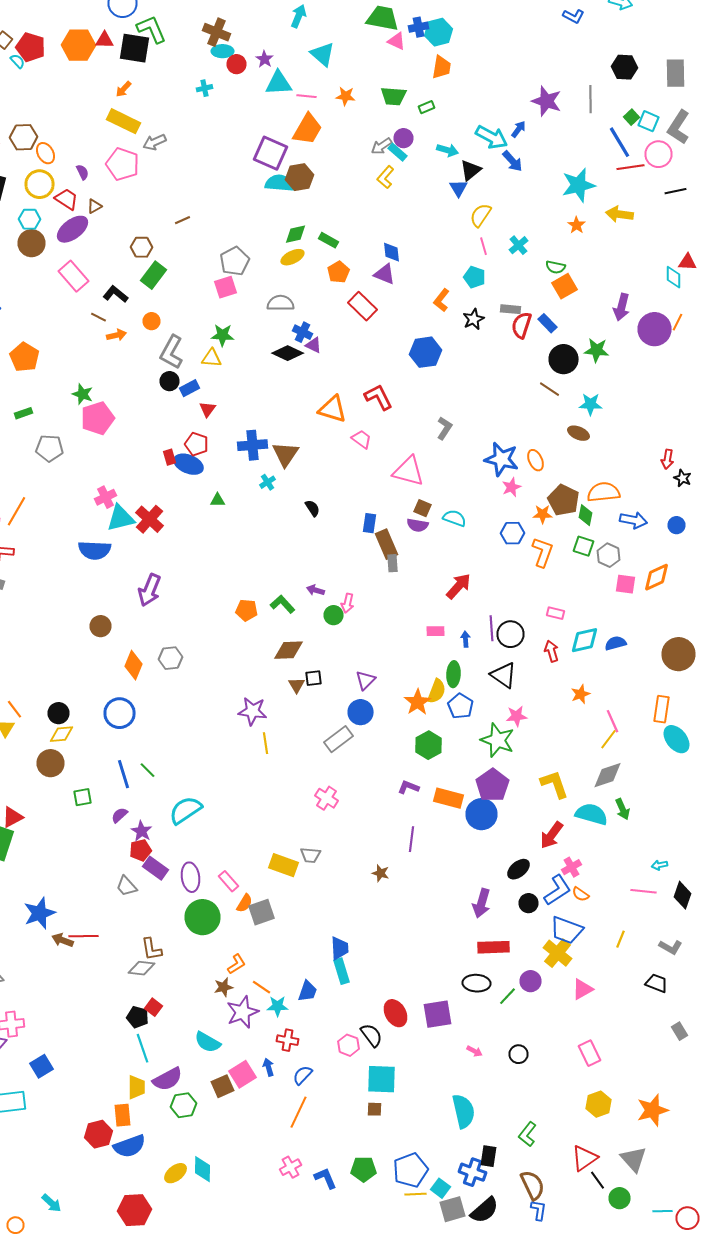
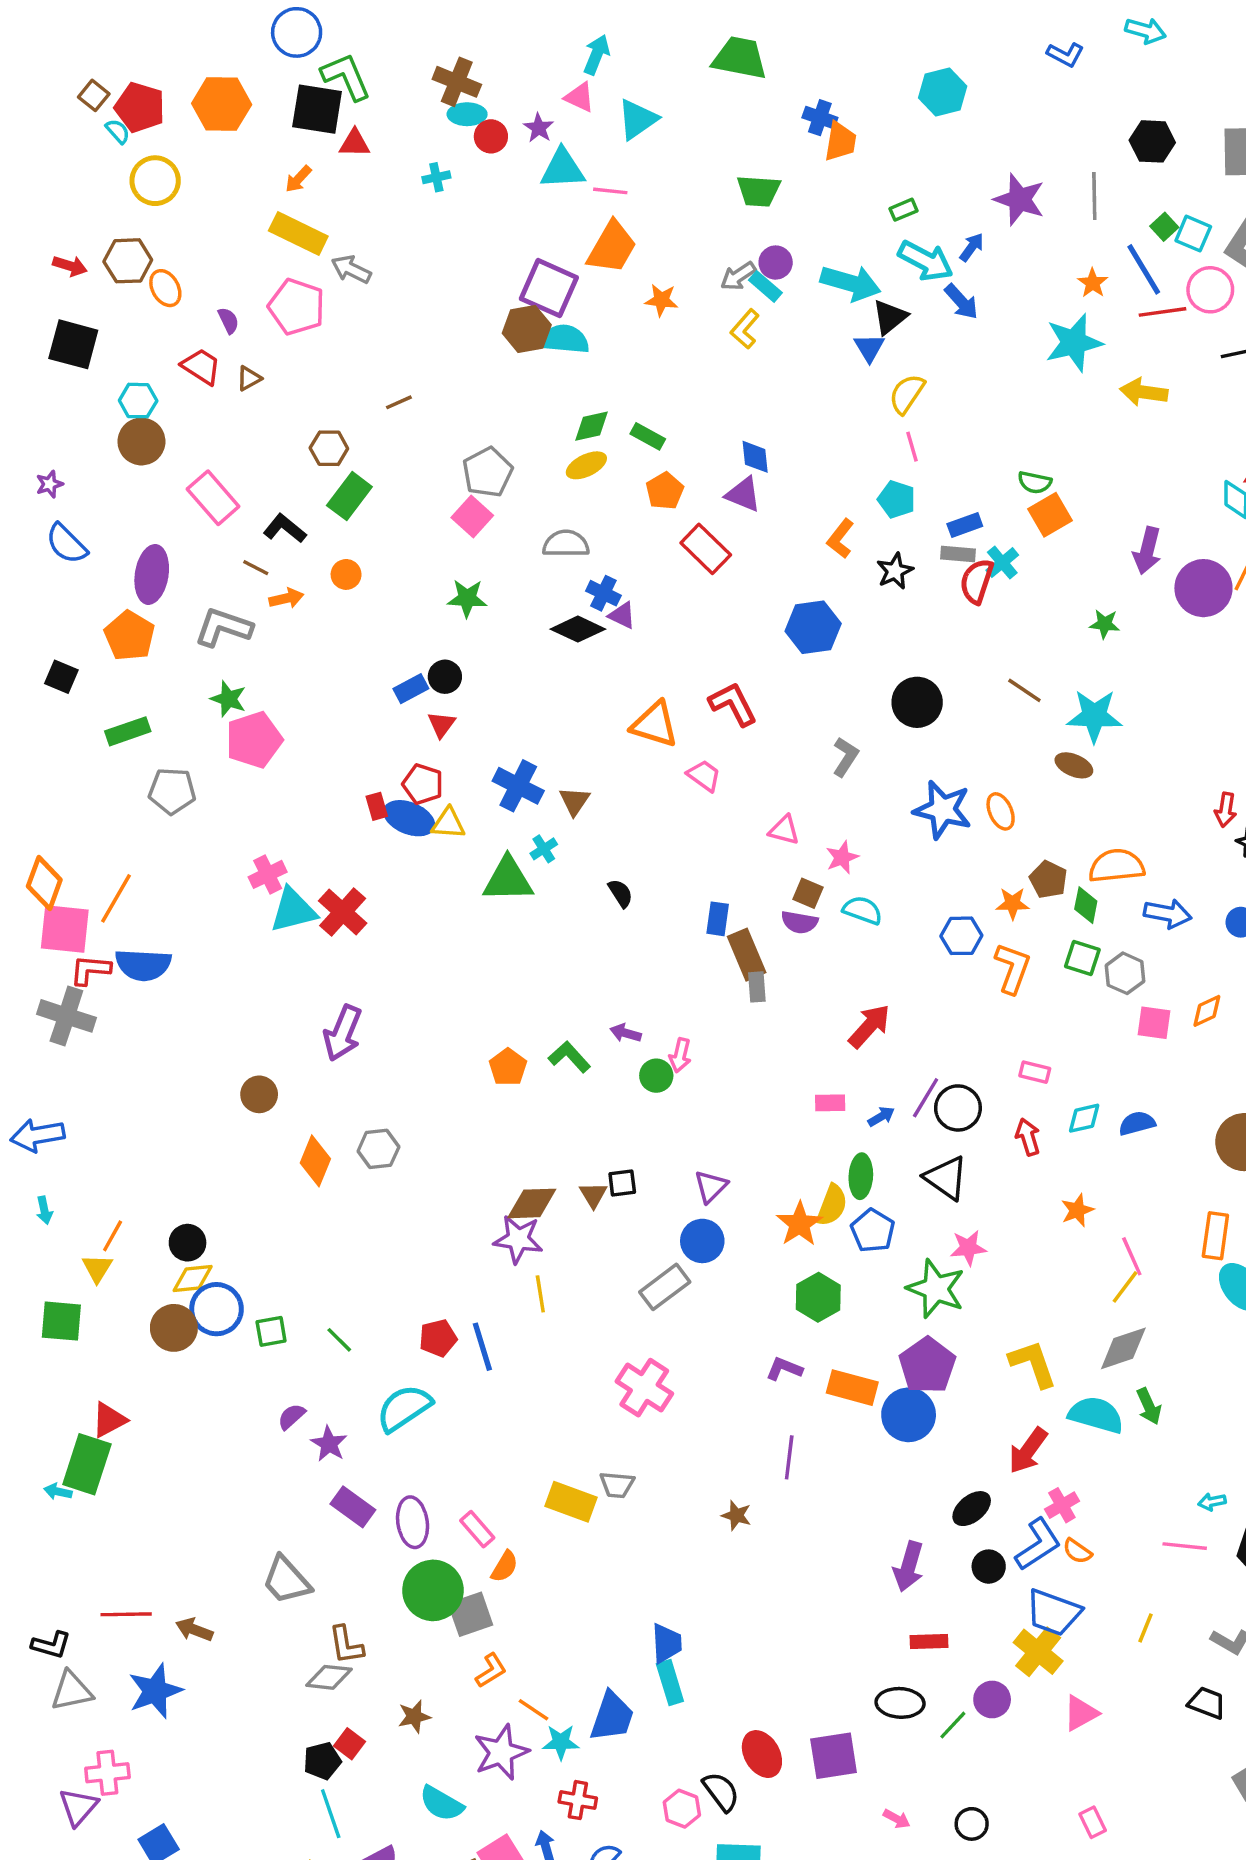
blue cross: (418, 27) -> (820, 118), moved, turned 30
cyan hexagon: (438, 32) -> (943, 92), moved
red triangle: (104, 40) -> (355, 143), moved
pink triangle: (396, 41) -> (580, 97), moved
cyan triangle: (322, 54) -> (638, 119), turned 44
orange star: (346, 96) -> (661, 300), moved
green rectangle: (426, 107) -> (903, 210), moved
gray arrow: (154, 142) -> (351, 269), turned 50
cyan arrow: (448, 150) -> (851, 283), size x1.6
brown hexagon: (300, 177) -> (527, 329), moved
yellow circle: (40, 184) -> (155, 181), moved
orange star: (576, 225) -> (1093, 283), moved
purple ellipse: (72, 229) -> (152, 574), moved, turned -44
cyan cross: (518, 245) -> (1002, 563), moved
pink square: (226, 287) -> (472, 516), turned -30
blue rectangle: (548, 323) -> (965, 525), moved, turned -66
green star: (596, 350) -> (1105, 624), size x0.7
gray L-shape: (172, 352) -> (223, 627), moved, turned 80
yellow triangle: (212, 358) -> (448, 823), moved
black circle: (564, 359) -> (917, 702), moved
black circle: (170, 381) -> (445, 677), moved
cyan star: (590, 404) -> (1094, 716), size x1.4
green rectangle: (24, 413) -> (128, 731), size x1.4
blue cross: (252, 445) -> (518, 786), turned 32
brown triangle: (286, 454) -> (574, 801), size x0.7
pink triangle: (408, 471) -> (784, 830), size x0.6
pink star: (512, 487) -> (842, 857), moved
green triangle: (218, 500) -> (508, 880), moved, size x2.0
brown pentagon: (564, 500) -> (1048, 880), size x0.7
blue semicircle: (94, 550) -> (143, 965), moved
orange diamond: (656, 577) -> (1207, 1011), size x0.7
orange pentagon: (246, 610) -> (508, 1067), turned 30
purple line: (492, 628) -> (926, 1098), turned 35
blue arrow: (466, 639) -> (881, 1117), turned 63
cyan diamond: (584, 640) -> (1084, 1118), size x0.7
brown diamond: (288, 650) -> (532, 1203), moved
orange line: (14, 709) -> (113, 1236), turned 66
blue circle: (120, 713) -> (216, 1309), moved
blue line: (124, 774) -> (482, 1347), moved
green square: (82, 797) -> (271, 1331), moved
pink cross: (326, 798) -> (644, 1388), size x1.4
red pentagon: (140, 850) -> (438, 1338), moved
gray trapezoid: (126, 886) -> (286, 1580), moved, size x1.4
gray square: (262, 912) -> (470, 1614), moved
blue star: (40, 913) -> (155, 1691), moved
red line: (84, 936) -> (126, 1614), moved
red rectangle: (494, 947) -> (929, 1642), size x0.7
brown star: (224, 987) -> (414, 1717), moved
blue trapezoid: (308, 991) -> (612, 1717), size x1.4
black pentagon: (138, 1017) -> (322, 1761), turned -30
pink rectangle: (590, 1053) -> (1093, 1822), size x0.7

